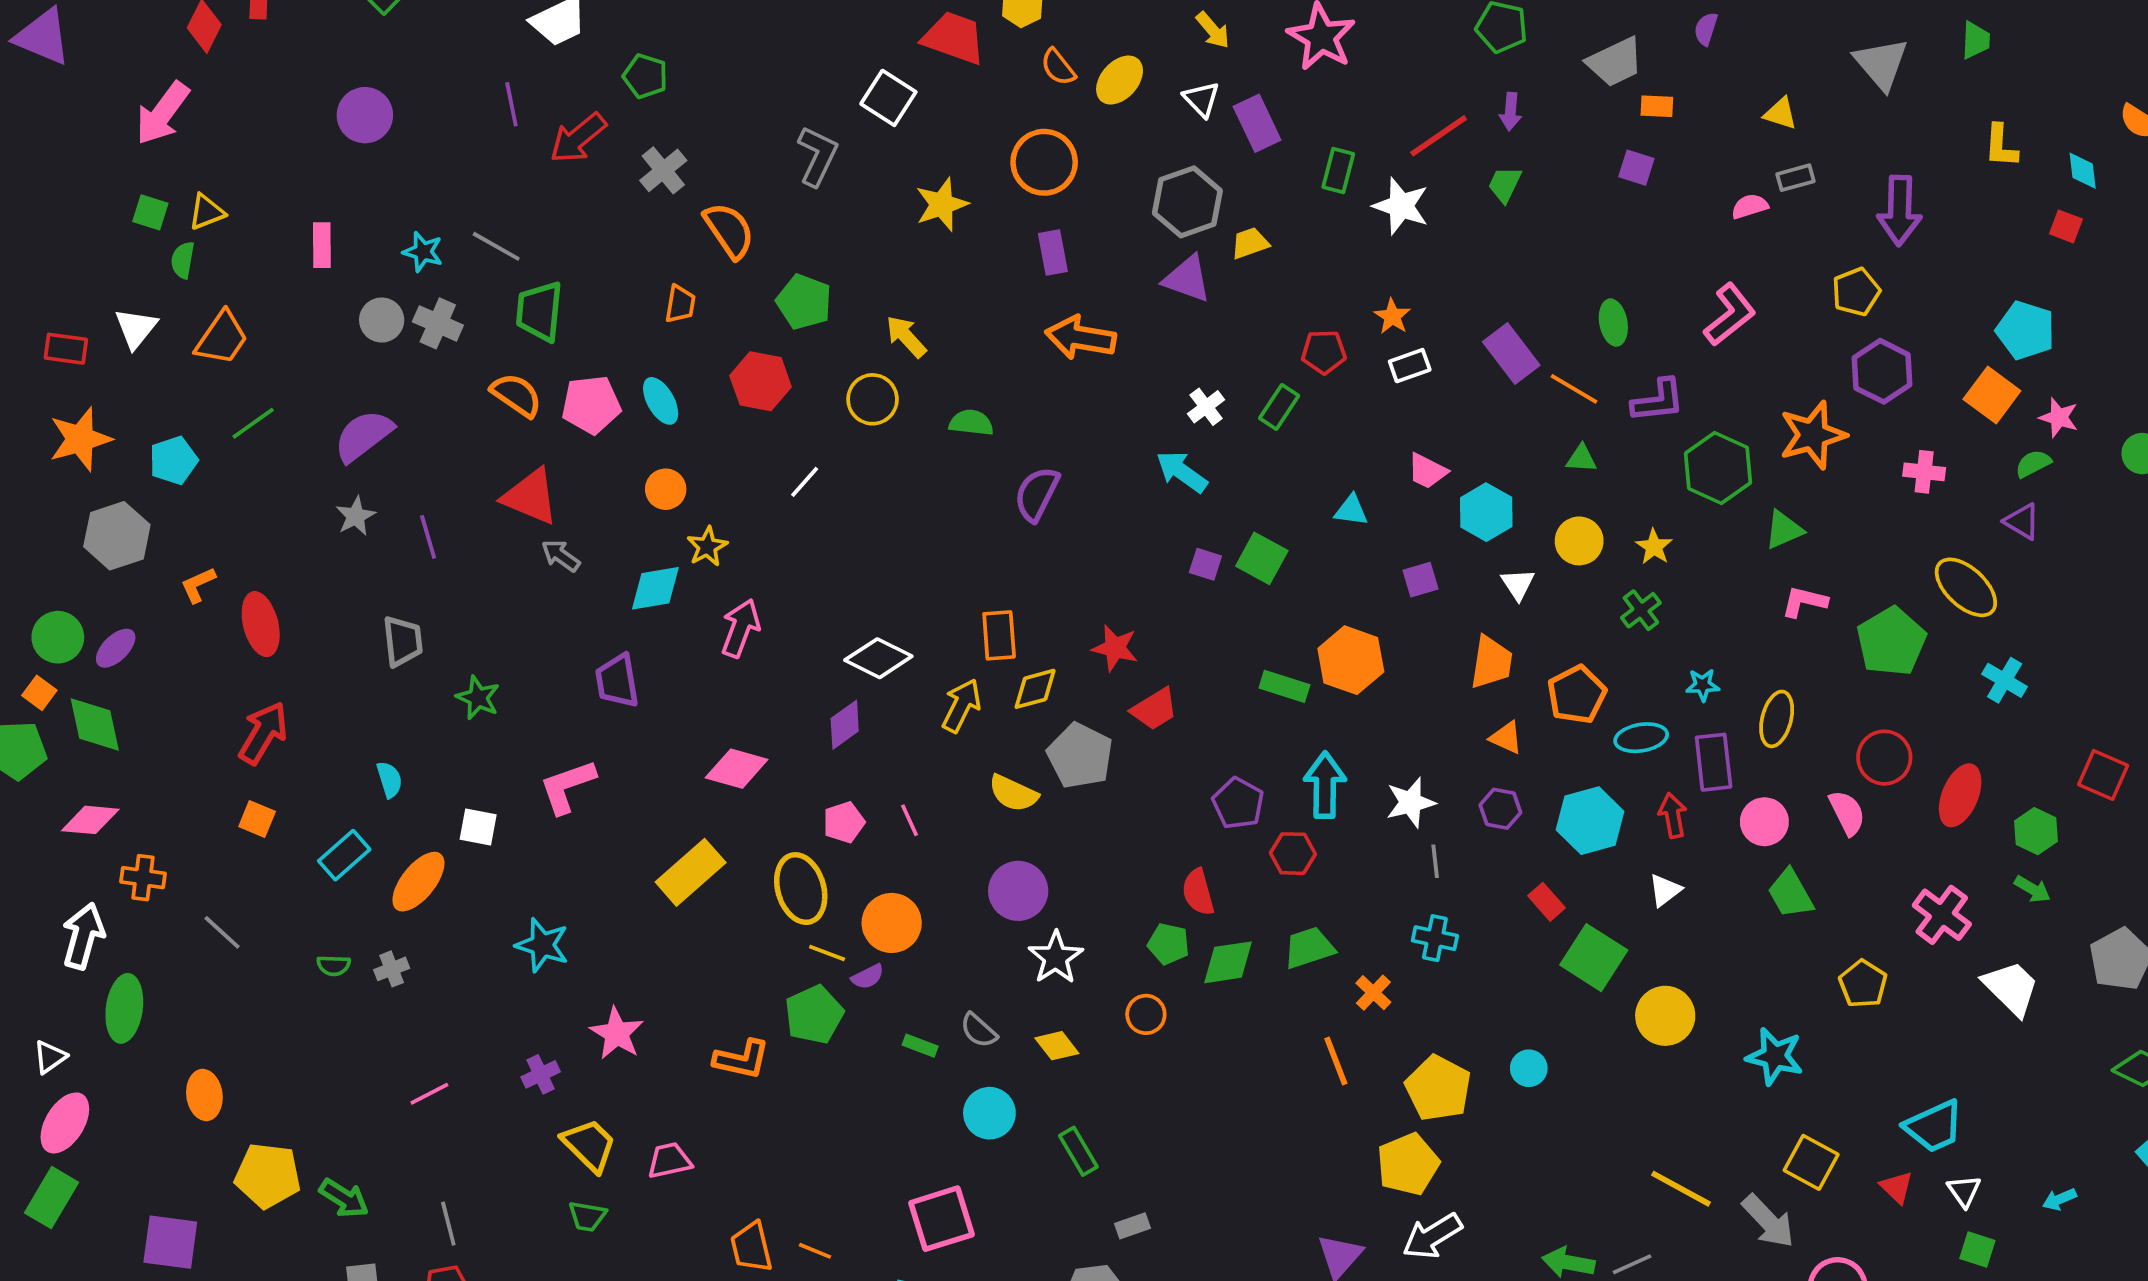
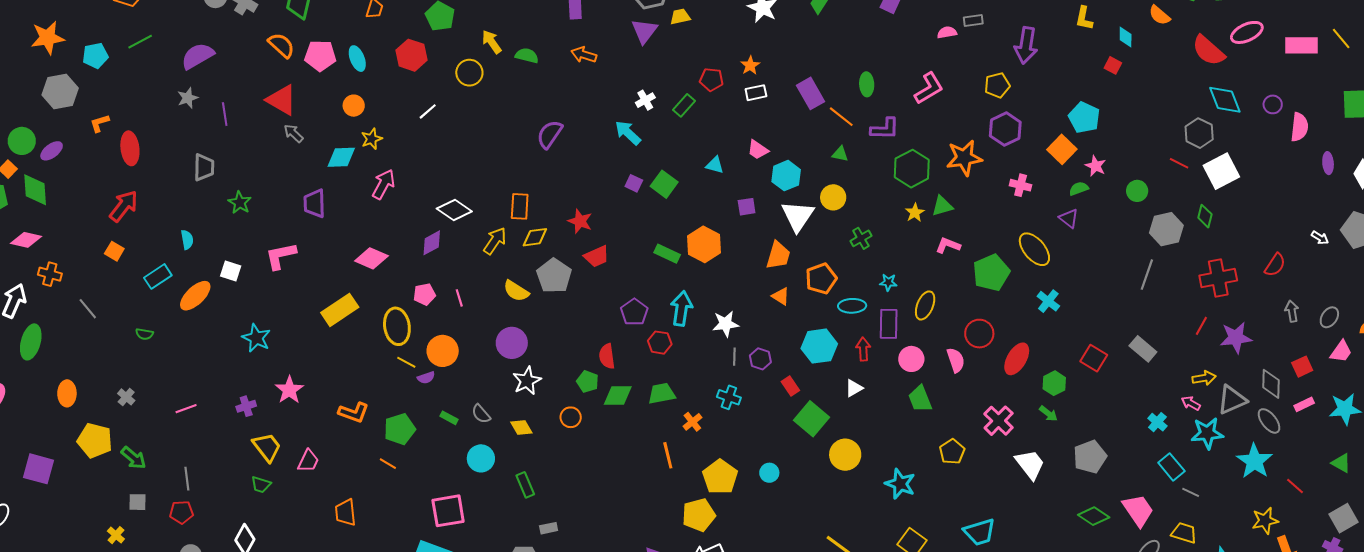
purple triangle: (1187, 279) -> (644, 31), turned 40
orange arrow: (1080, 338) -> (584, 55), size x0.7
green semicircle: (971, 423) -> (527, 56), moved
yellow star: (1654, 547) -> (915, 213), moved
white triangle: (1518, 584) -> (798, 216), size x1.8
purple hexagon: (1500, 809) -> (760, 359), moved
gray cross: (392, 969) -> (126, 397), moved, turned -36
green pentagon: (814, 1015) -> (400, 429), moved
pink trapezoid: (669, 1160) -> (308, 461), turned 120
orange line: (815, 1251) -> (388, 464), moved

